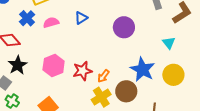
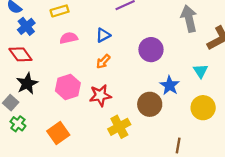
blue cross: (27, 18) -> (26, 26), moved
blue star: (142, 69) -> (170, 85), moved, size x0.7
orange arrow: (103, 76) -> (103, 61), moved
brown circle: (126, 91) -> (150, 104), moved

